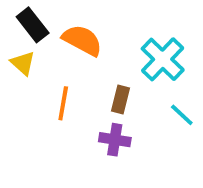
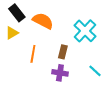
yellow triangle: (23, 63) -> (12, 33), turned 48
cyan line: (182, 115) -> (95, 71), moved

